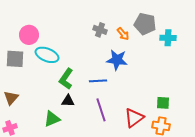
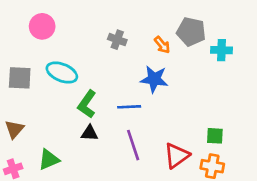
gray cross: (100, 30) -> (117, 40), moved
pink circle: (29, 35) -> (42, 26), moved
green triangle: (52, 119) -> (49, 160), moved

